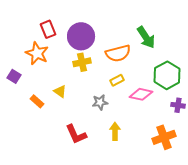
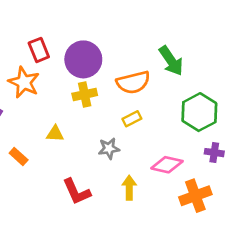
yellow triangle: (60, 91) -> (55, 134), turned -32
pink diamond: (141, 94) -> (167, 165), moved
orange rectangle: (37, 101) -> (19, 157), moved

